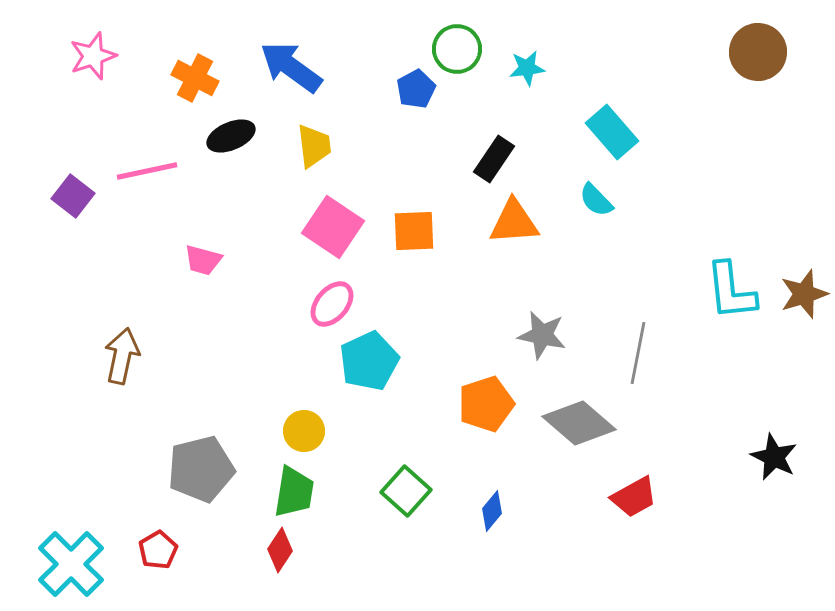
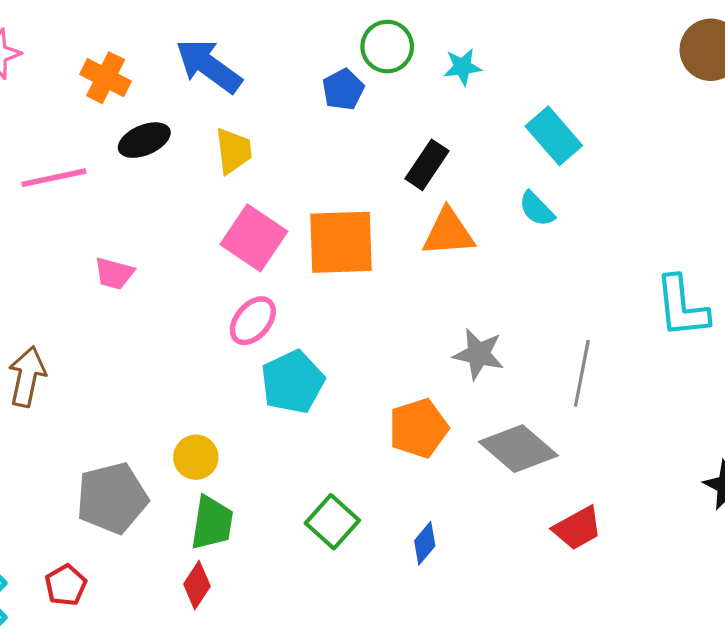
orange square: (414, 231) -> (341, 242), size x1.5
yellow circle: (304, 431) -> (196, 457), moved

